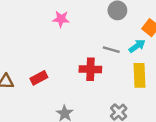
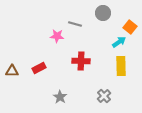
pink star: (61, 19) -> (57, 36), moved
gray line: (111, 50) -> (75, 24), moved

